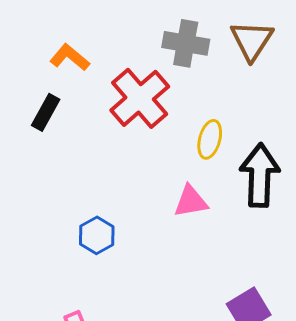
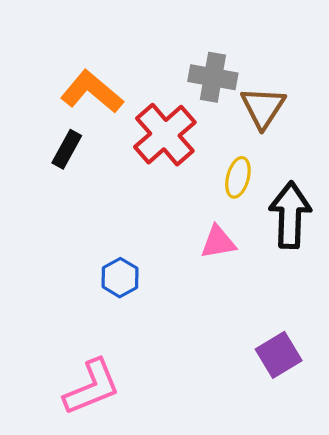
brown triangle: (252, 40) -> (263, 107), moved
orange L-shape: (70, 57) -> (92, 92), size x1.5

